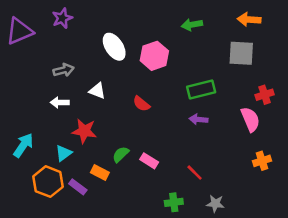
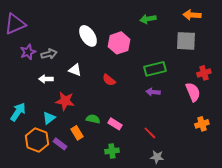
purple star: (62, 18) -> (28, 52), moved
green semicircle: (121, 154) -> (93, 119), turned 56
orange rectangle: (100, 173) -> (77, 133), turned 32
green cross: (174, 202) -> (112, 151), moved
gray star: (215, 204) -> (157, 157), moved

